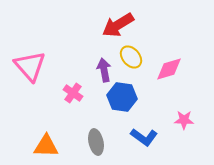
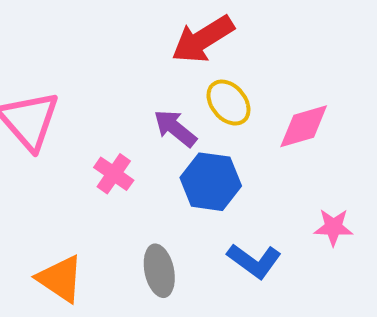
purple arrow: (104, 70) -> (175, 128), turned -40
orange triangle: (46, 146) -> (60, 279), turned 32

